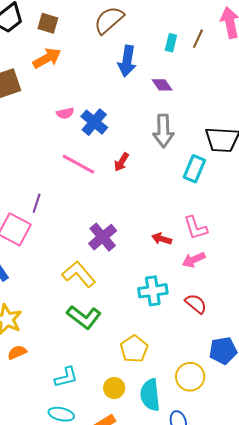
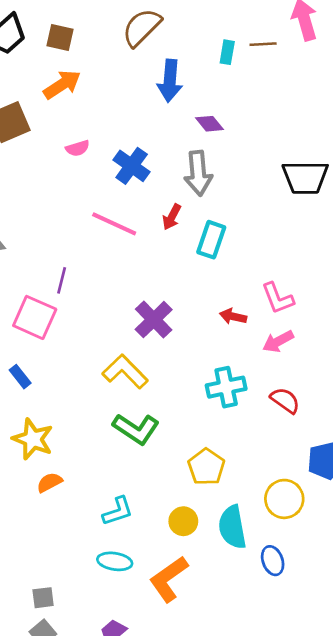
brown line: (198, 39) -> (263, 44), turned 66
purple diamond: (162, 85) -> (209, 124), moved
pink semicircle: (65, 113) -> (78, 148), moved
gray arrow: (163, 131) -> (198, 173), moved
cyan rectangle: (194, 169) -> (211, 240), moved

